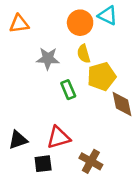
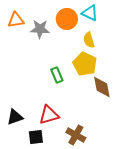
yellow semicircle: (84, 54) -> (89, 40), moved
gray star: (48, 59) -> (40, 29), moved
yellow pentagon: (102, 76) -> (85, 64), turned -30

